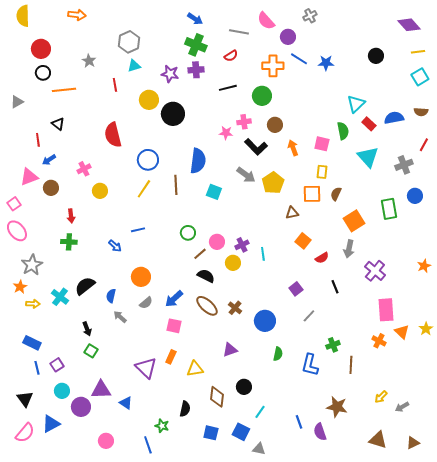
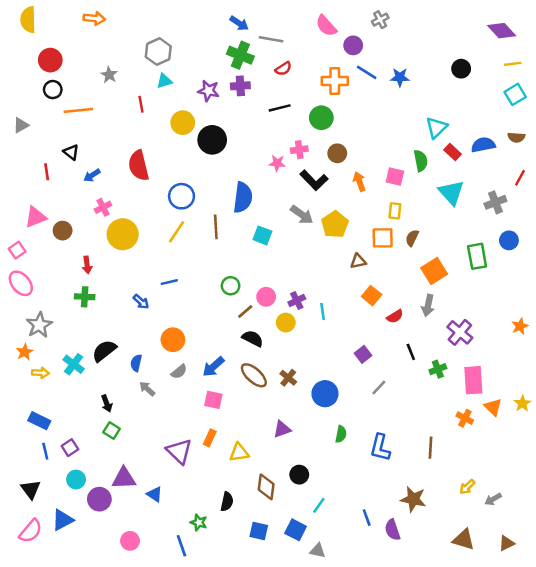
gray line: (239, 32) -> (271, 39), moved
blue arrow: (49, 160) -> (92, 175), moved
yellow circle: (100, 191) -> (123, 234), size x1.6
green cross: (333, 345) -> (438, 369), moved

